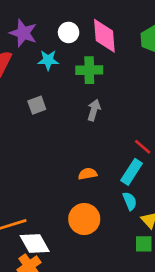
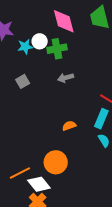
white circle: (69, 32) -> (40, 41), moved
gray arrow: (94, 110) -> (66, 78), turned -112
orange circle: (84, 219) -> (56, 162), moved

